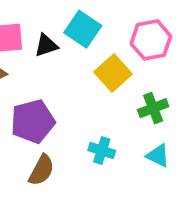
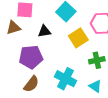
black triangle: (46, 45) -> (44, 31), moved
cyan cross: (102, 151) -> (66, 79), size x1.5

